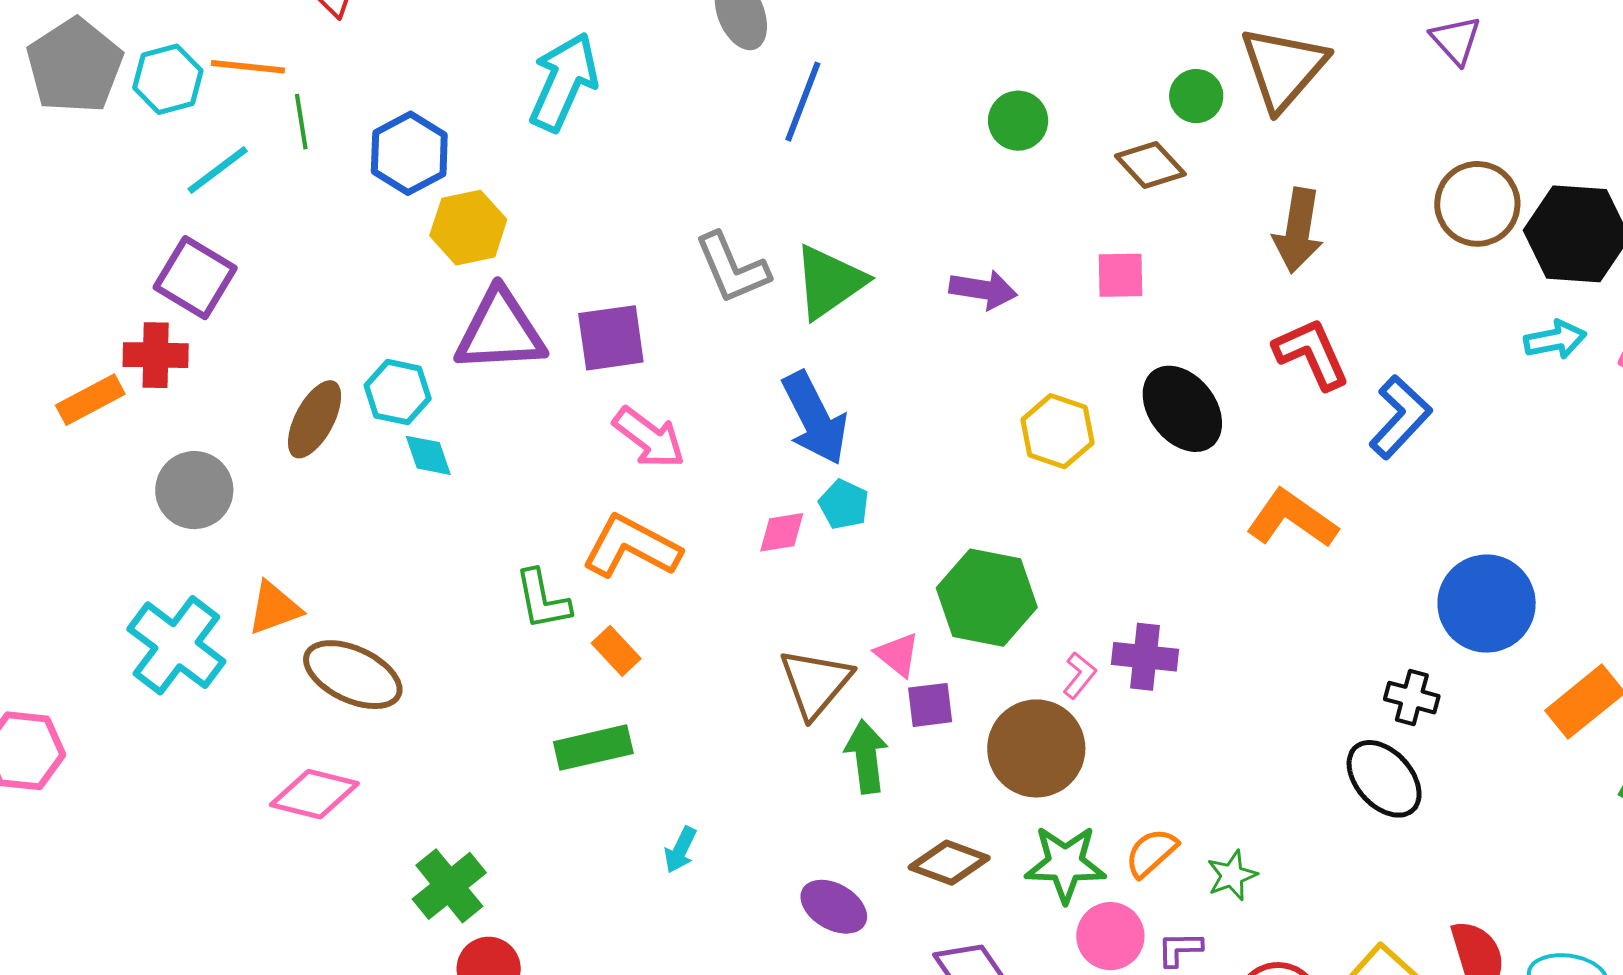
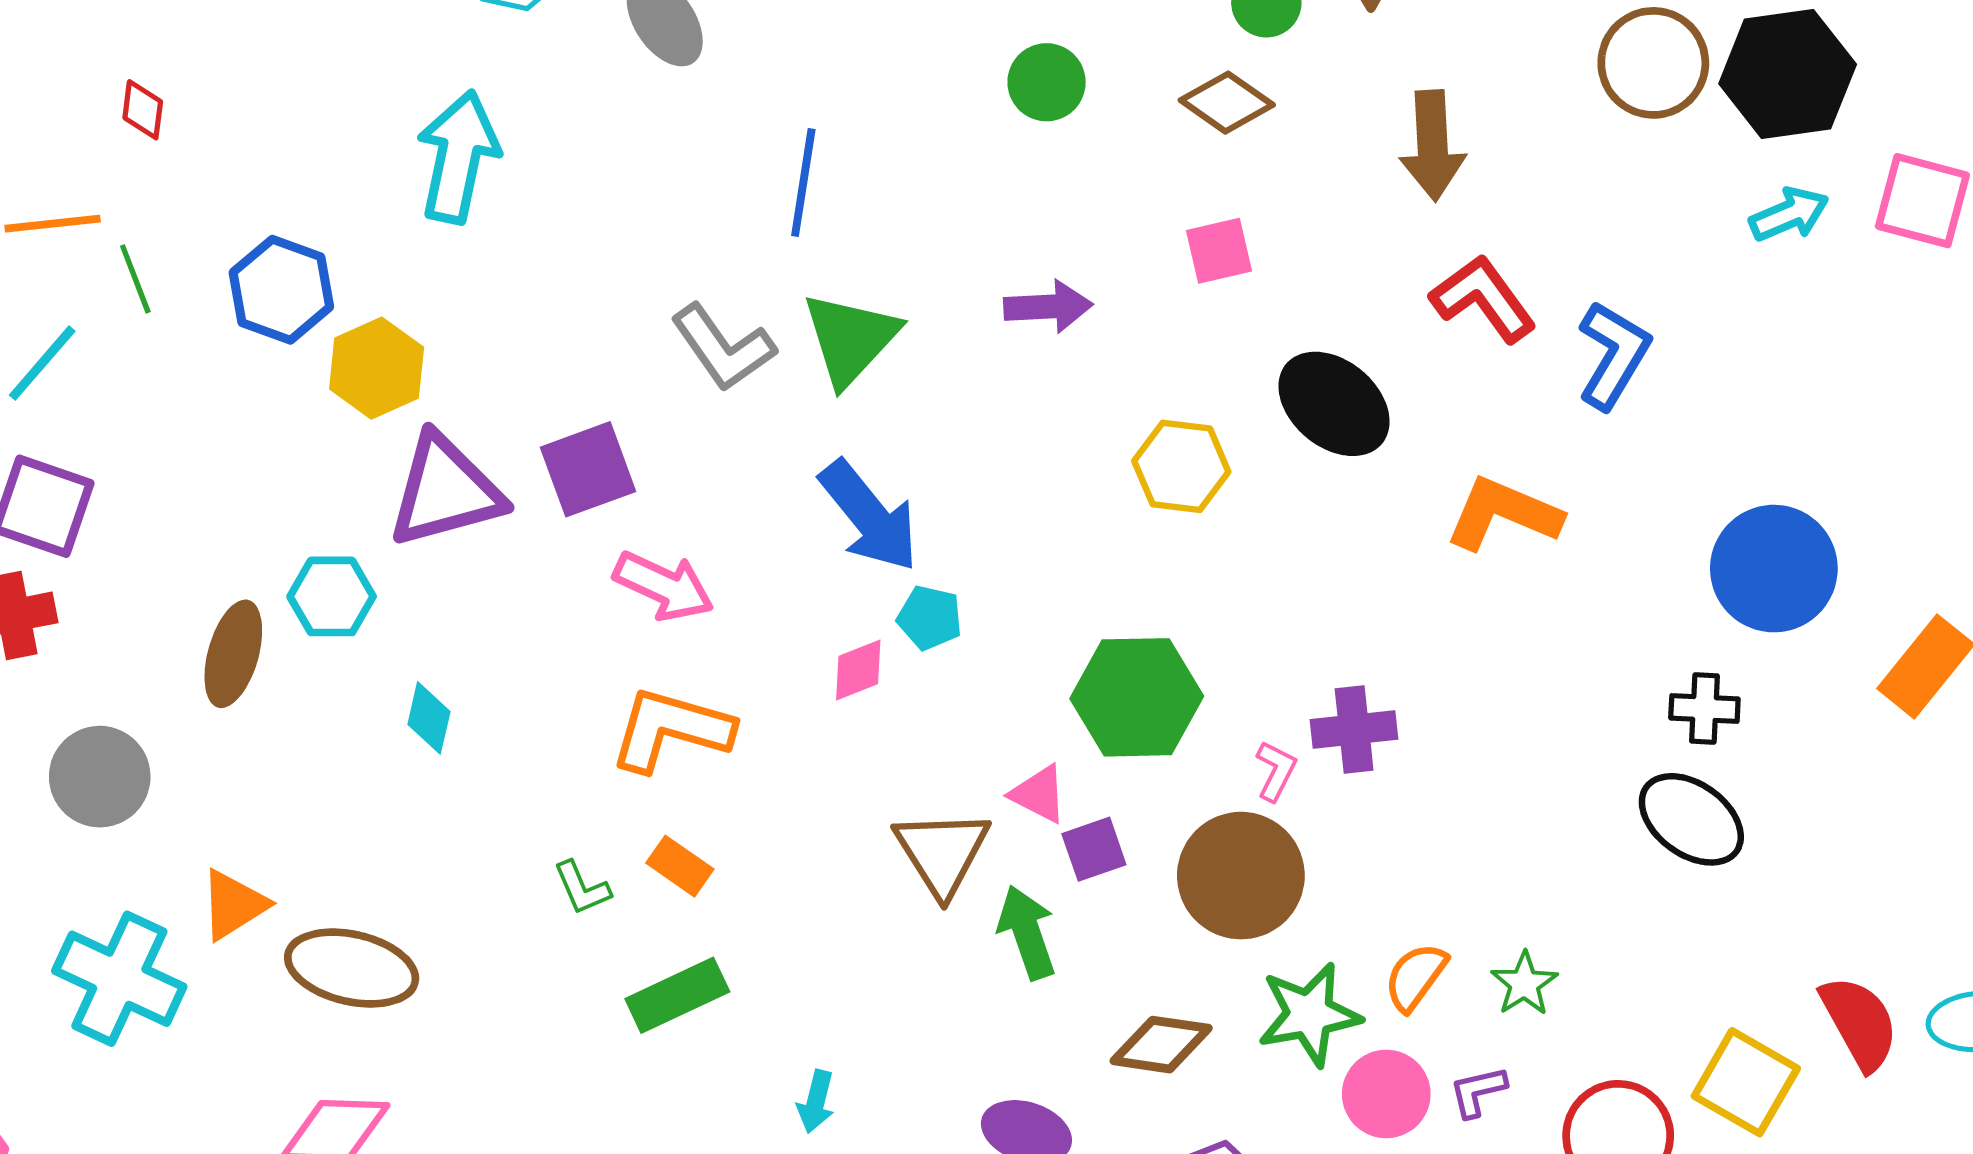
blue line: (803, 102) -> (803, 183), moved
cyan diamond: (428, 455) -> (429, 718), moved, turned 44
green L-shape: (542, 600) -> (582, 888), moved, size x0.7

